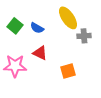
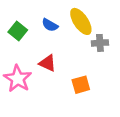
blue semicircle: (37, 28) -> (50, 25), moved
pink star: (15, 66) -> (18, 79), turned 30

